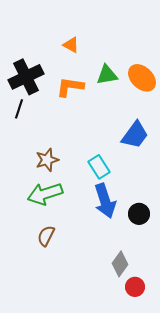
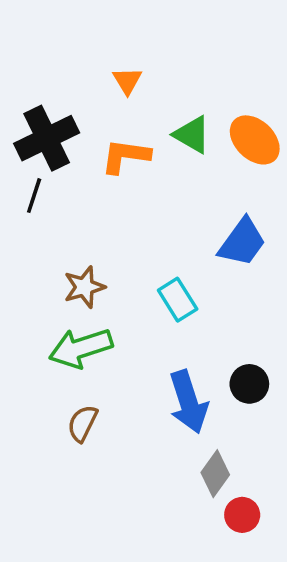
orange triangle: (71, 45) -> (127, 81), turned 30
green triangle: (107, 75) -> (192, 135), turned 40
blue arrow: (105, 201) -> (188, 402), moved

